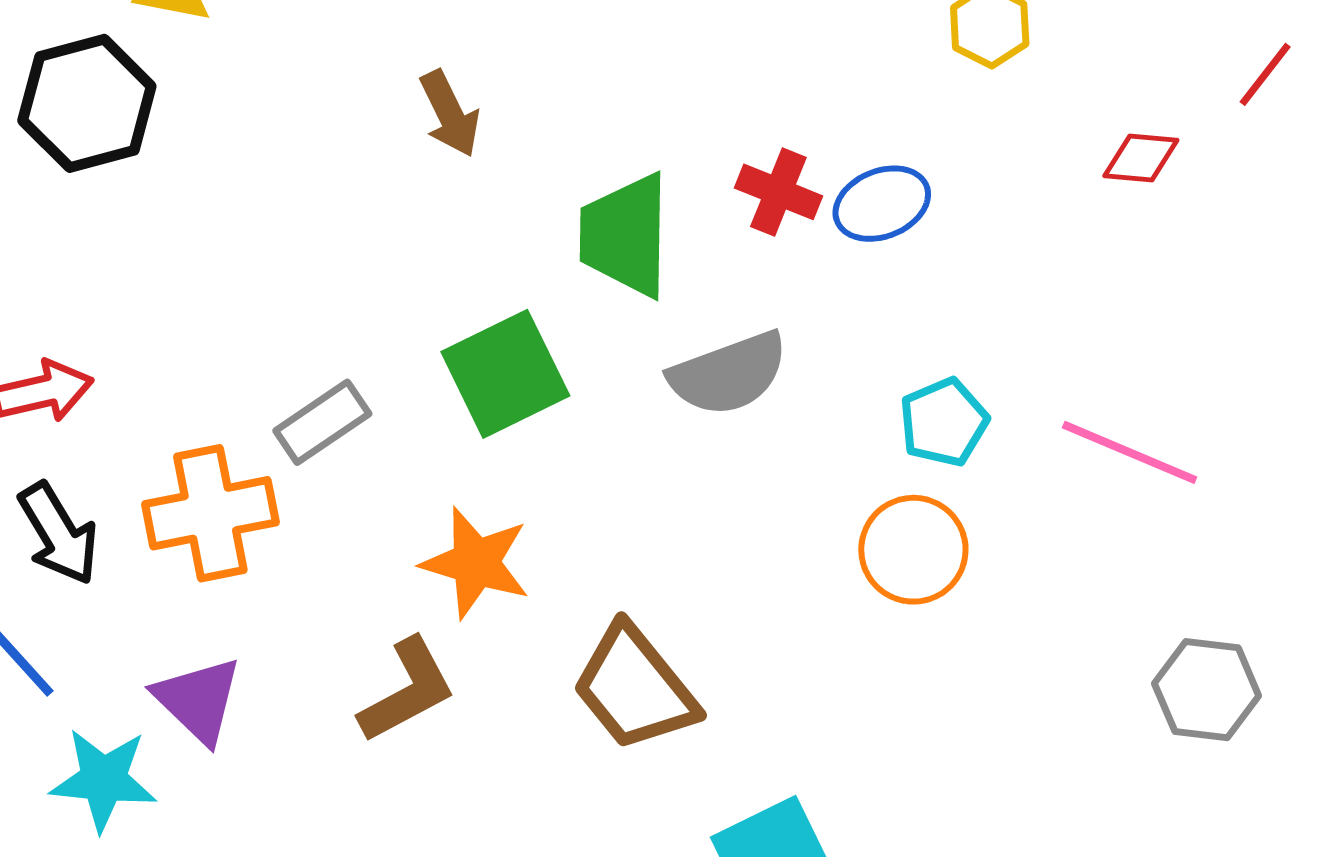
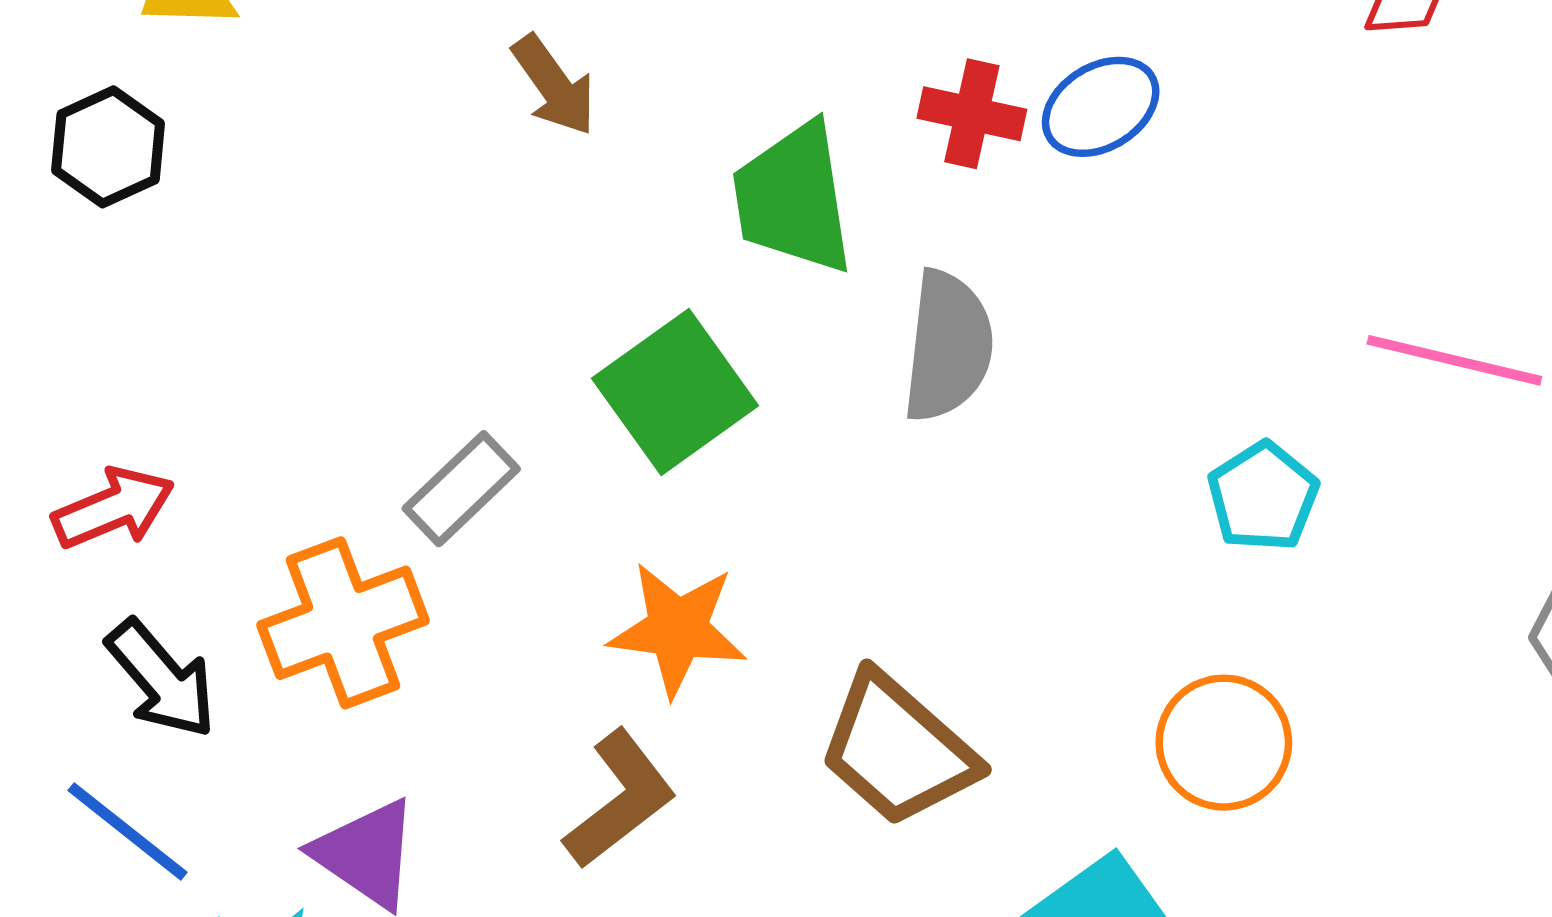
black hexagon: (87, 103) -> (108, 147), size x0.7
gray semicircle: (729, 374) -> (948, 346), turned -54
cyan pentagon: (944, 422) -> (1263, 497), moved
orange circle: (913, 550) -> (1224, 743), moved

